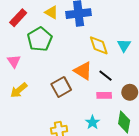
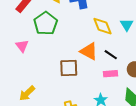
brown square: (61, 87) -> (69, 68), turned 30
yellow arrow: (19, 90) -> (27, 93), moved

